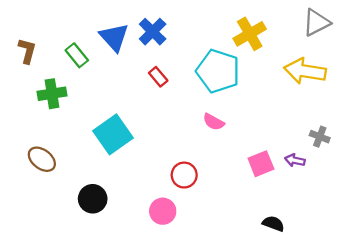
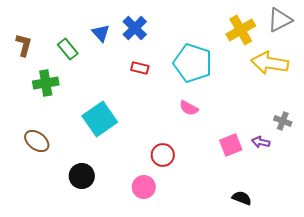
yellow cross: (250, 34) -> (241, 30), moved
blue triangle: (114, 37) -> (101, 33), size x0.7
red rectangle: (158, 77) -> (140, 68), turned -36

